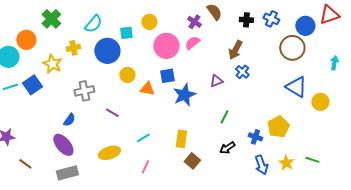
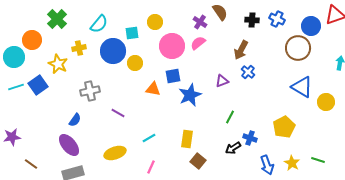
yellow circle: (127, 75) -> (135, 63), moved
blue cross: (255, 137) -> (250, 138), moved

